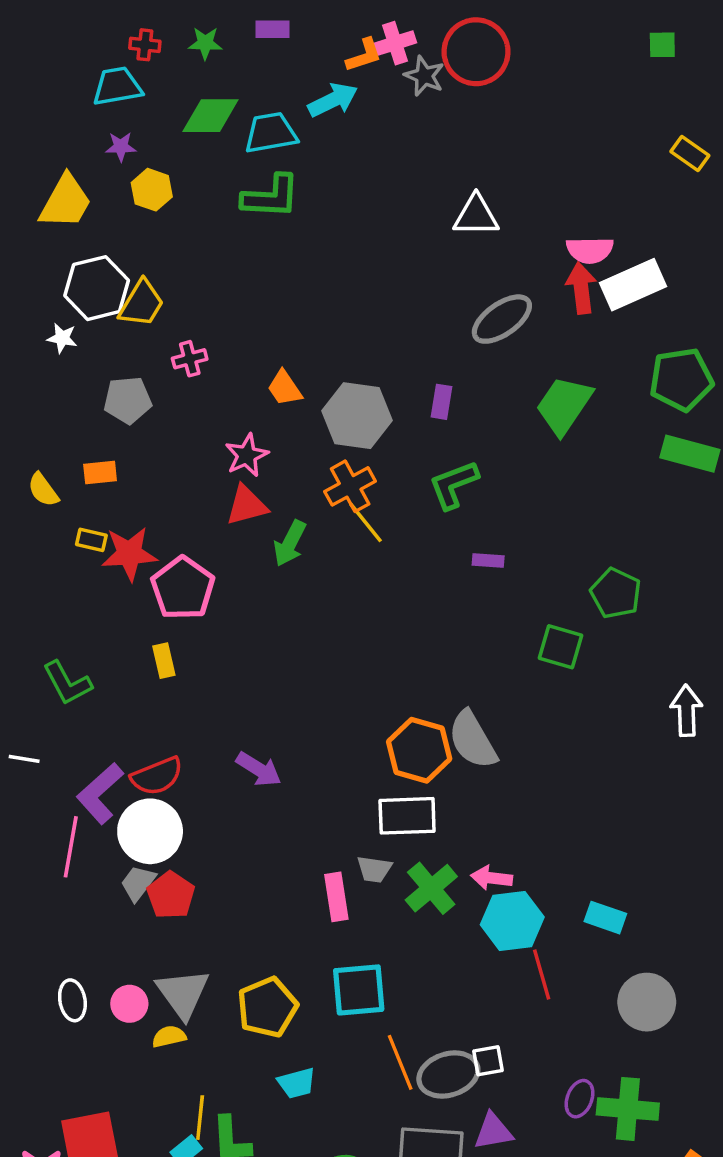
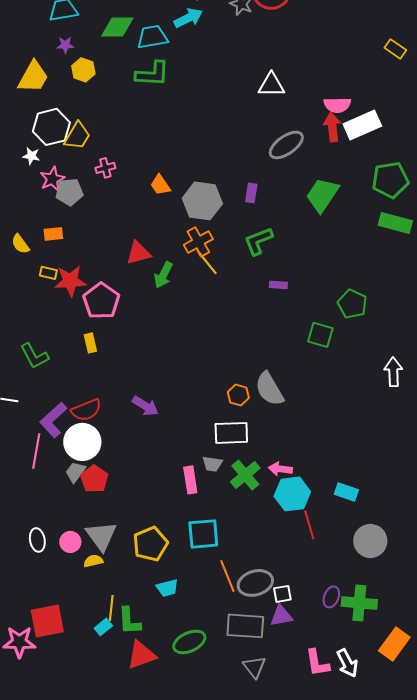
pink star: (247, 455) -> (52, 179), moved
orange hexagon: (419, 750) -> (238, 395), size x0.6
white square: (488, 1061) -> (282, 594), moved

